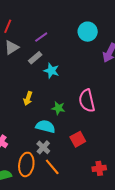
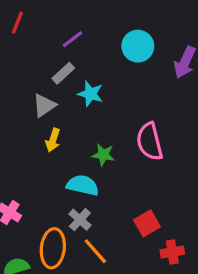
cyan circle: (88, 32) -> (138, 46), moved
gray triangle: (12, 47) -> (44, 105), moved
red square: (78, 139) -> (147, 223), moved

